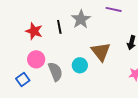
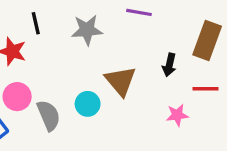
gray star: (81, 19) -> (87, 30), turned 30
black line: (59, 27) -> (36, 23), moved

